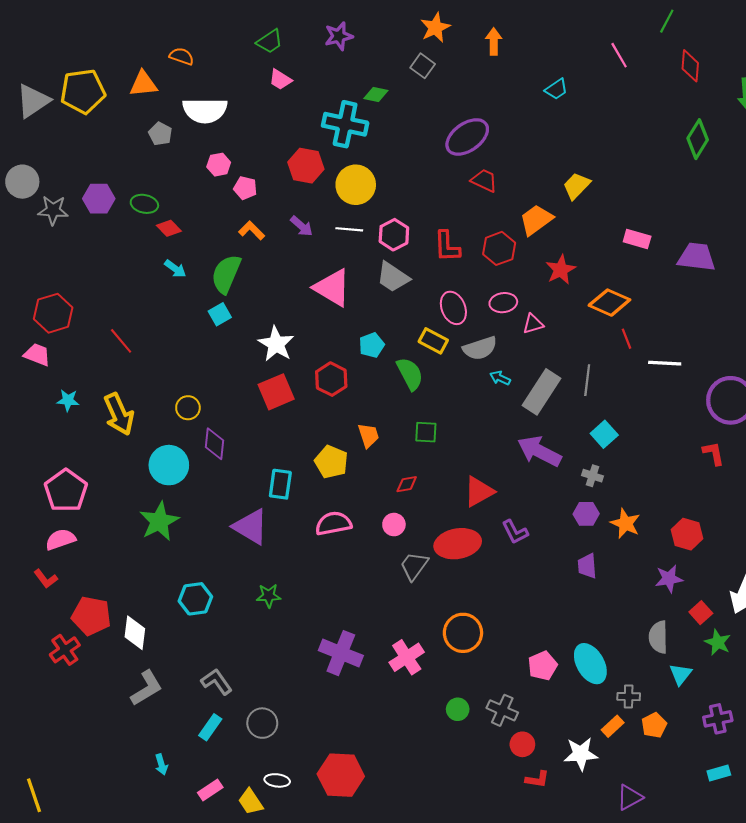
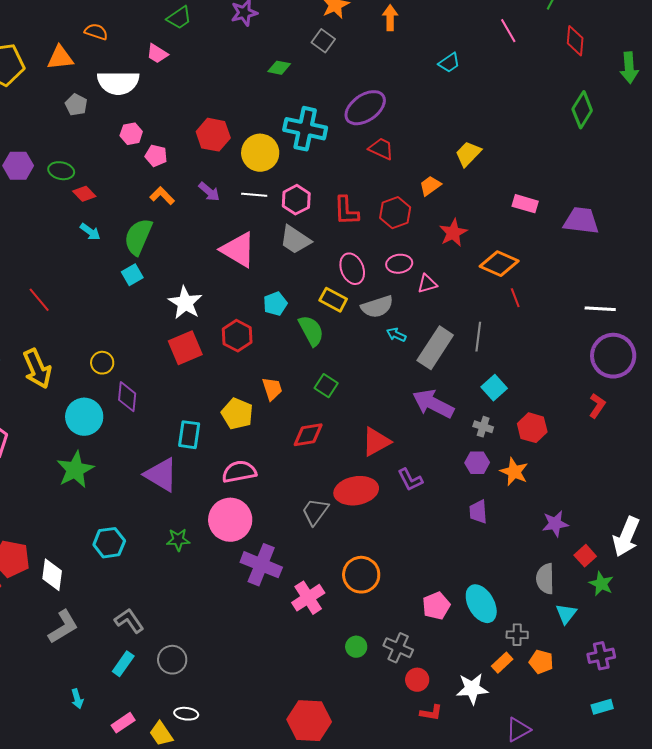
pink trapezoid: (280, 80) -> (157, 54), moved
cyan cross: (345, 124) -> (305, 129), moved
orange trapezoid: (536, 220) -> (430, 186), size x0.7
white line: (665, 363) -> (600, 309), moved
green square: (426, 432) -> (326, 386), turned 30
red L-shape: (714, 453) -> (597, 406), turned 45
red diamond: (407, 484) -> (308, 435), size x1.5
pink circle: (394, 525) -> (230, 520), moved, size x2.0
red hexagon: (687, 534) -> (532, 428), moved
purple cross: (341, 653) -> (261, 565), moved
orange pentagon: (654, 725) -> (541, 662), turned -30
red hexagon: (341, 775) -> (309, 721), moved

